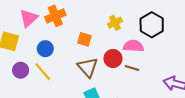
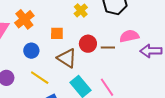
pink semicircle: (133, 46) -> (129, 36), moved
blue circle: (45, 49) -> (31, 51), moved
yellow line: (43, 72) -> (40, 78), moved

